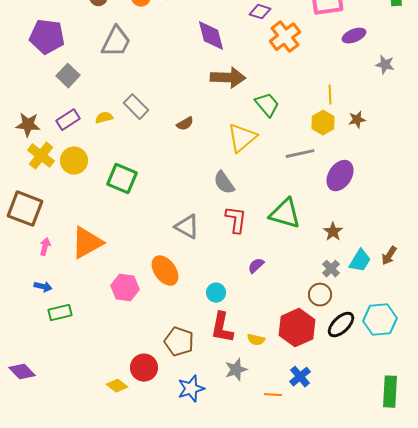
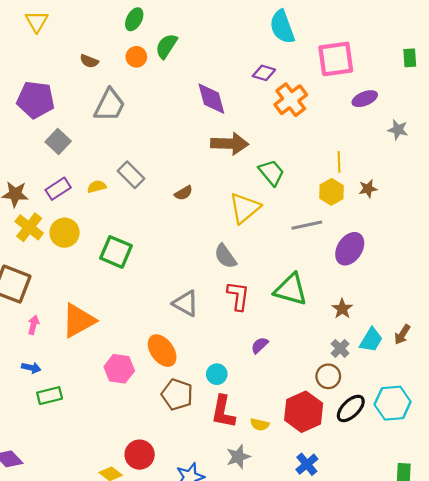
brown pentagon: (179, 342) -> (177, 395), moved

